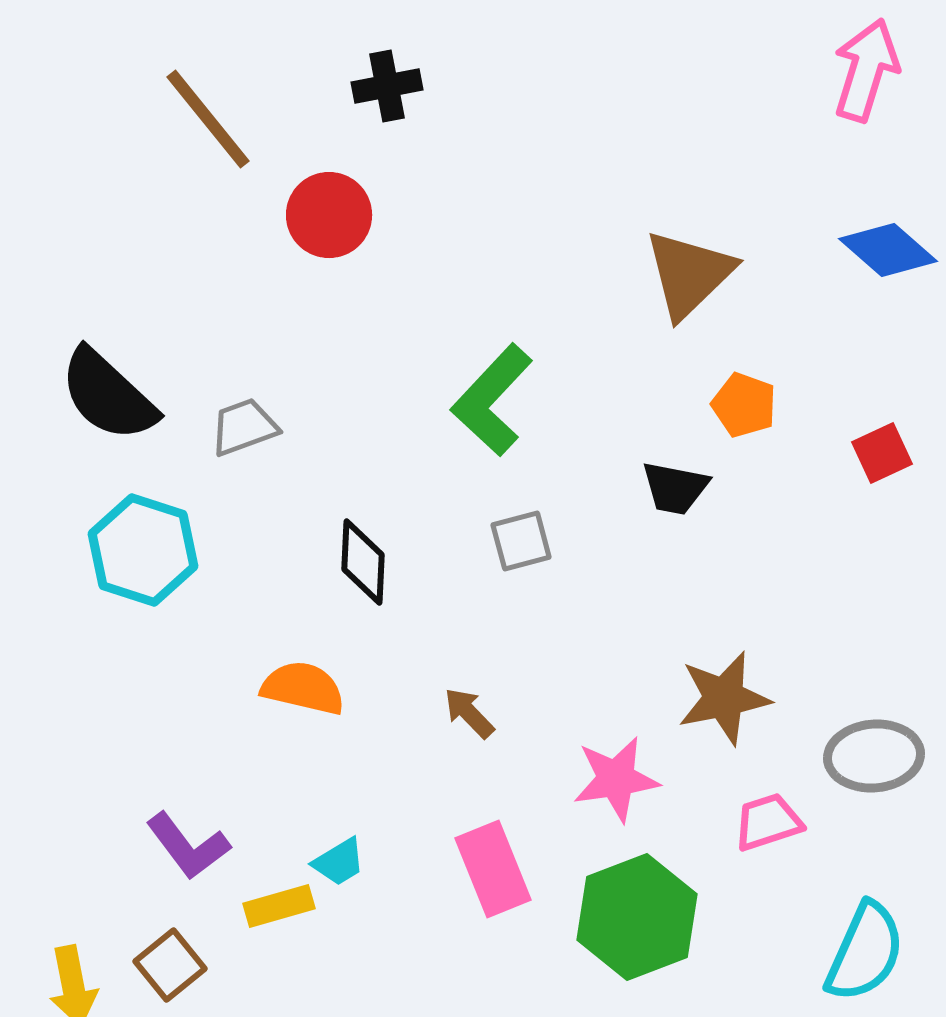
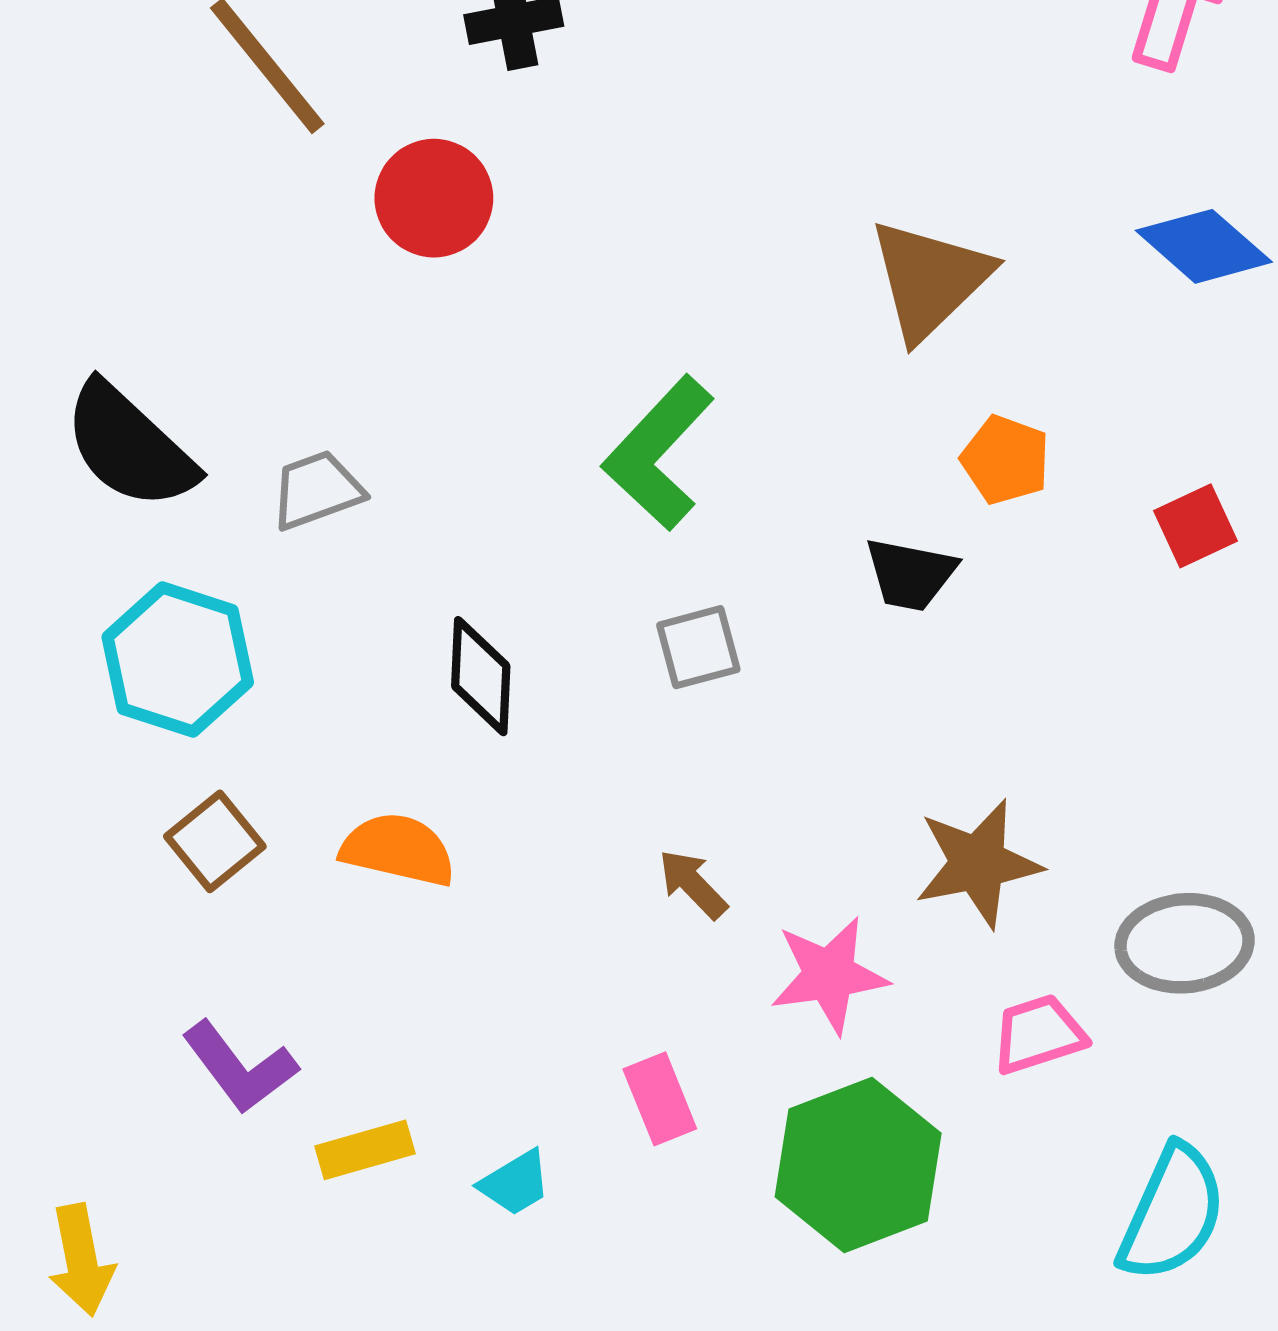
brown arrow: (469, 713) -> (693, 884), moved
cyan trapezoid: (339, 862) -> (515, 1183), moved
pink rectangle: (493, 869) -> (660, 1099), size x0.7
brown square: (170, 965) -> (215, 841), moved

